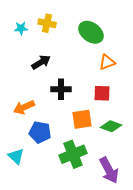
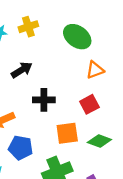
yellow cross: (47, 23) -> (28, 27), turned -30
red square: (102, 93) -> (89, 104), turned -30

